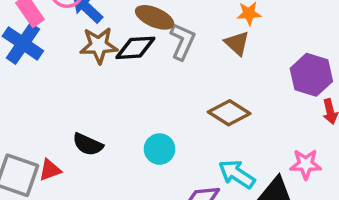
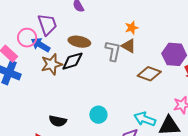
gray L-shape: (182, 41) -> (113, 51), moved
brown diamond: (229, 113) -> (149, 74), moved

